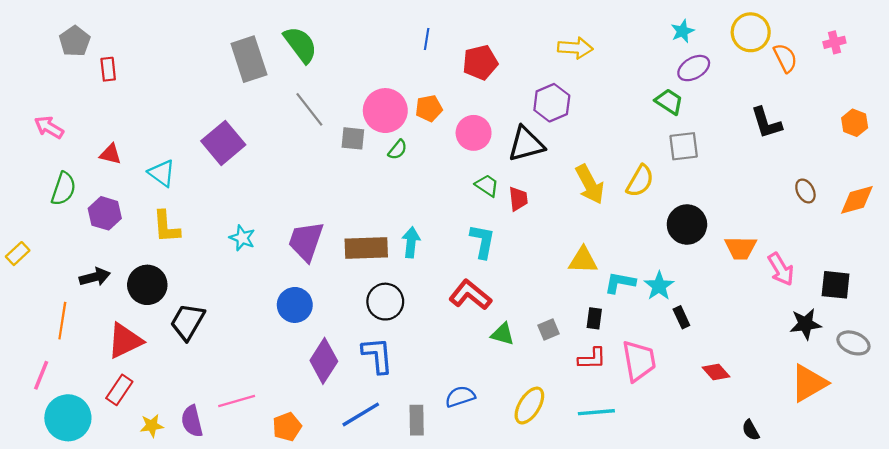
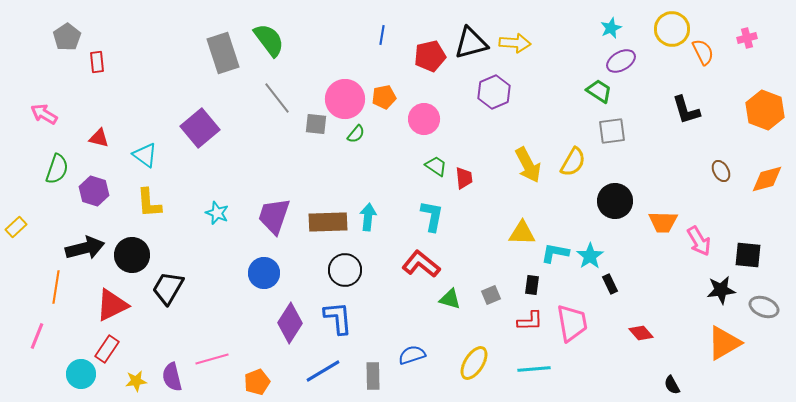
orange hexagon: (855, 123) -> (765, 110), size x1.6
black triangle: (526, 144) -> (471, 43), moved
black arrow: (95, 277) -> (85, 248), size x1.4
cyan circle: (68, 418) -> (81, 374), moved, size x0.7

